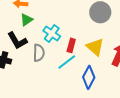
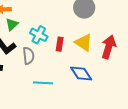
cyan line: (67, 62) -> (43, 83), moved, turned 48
blue diamond: (89, 77) -> (81, 73), turned -55

